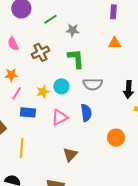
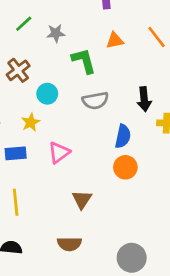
green L-shape: (76, 59) -> (84, 61), moved
cyan circle: (61, 86) -> (47, 94), moved
blue semicircle: (86, 113) -> (123, 136), moved, turned 30
orange circle: (116, 138) -> (125, 167), moved

